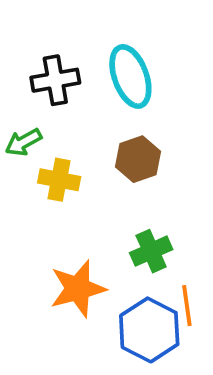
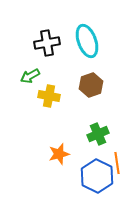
orange star: (78, 289) -> (59, 154), size x0.7

